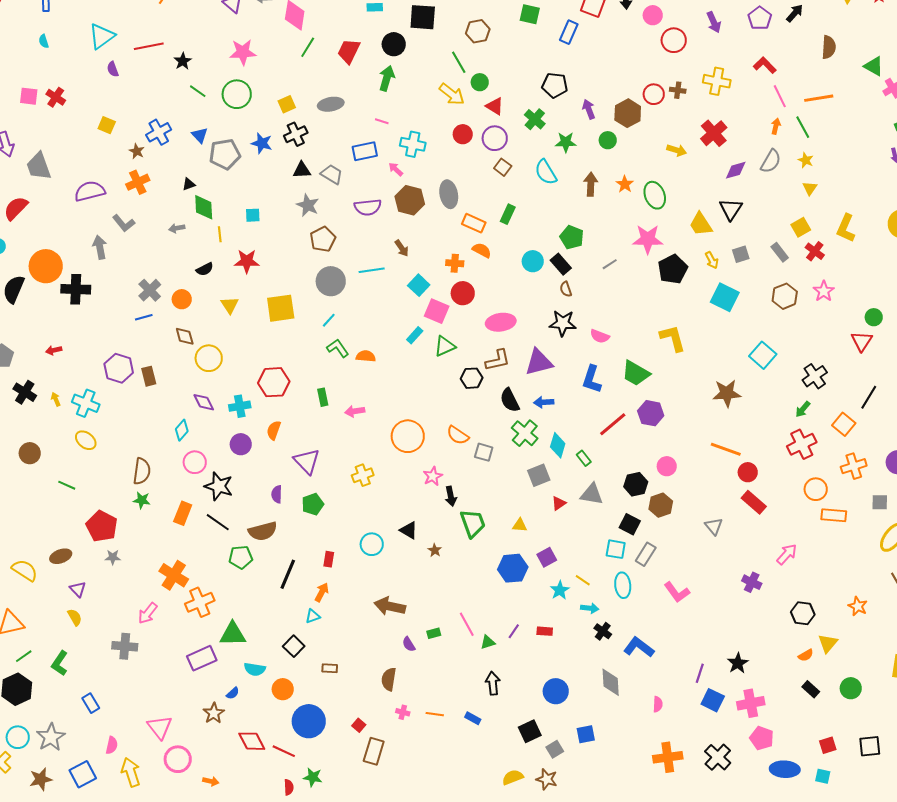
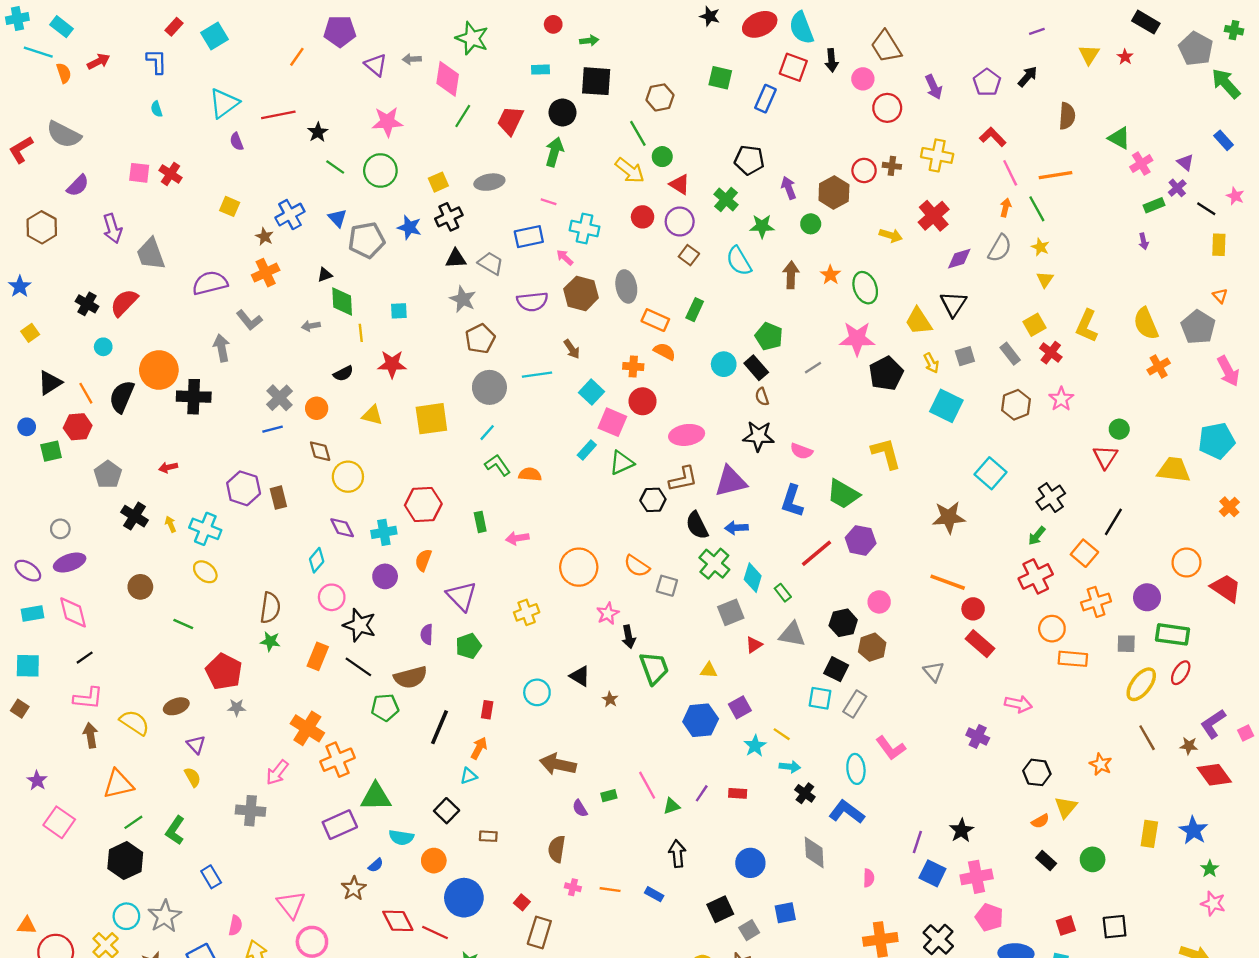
yellow triangle: (230, 305) -> (372, 415), turned -42
pink arrow: (787, 554) -> (1018, 704), turned 60
cyan ellipse: (623, 585) -> (856, 769), moved

